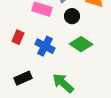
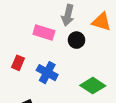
green diamond: (81, 44) -> (93, 86), moved

